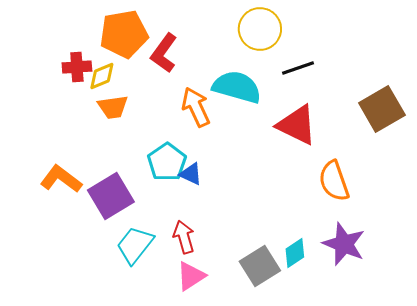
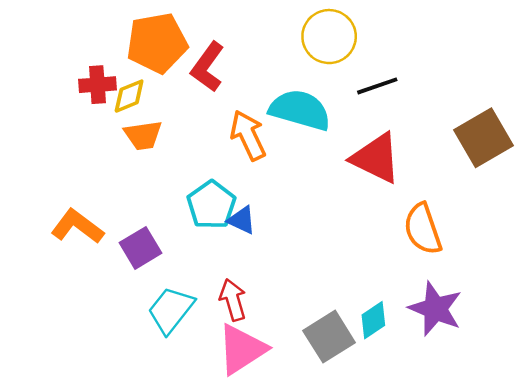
purple square: (111, 196) -> (140, 248), size x0.7
pink triangle: (191, 276) -> (242, 349), size x1.4

